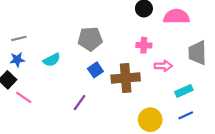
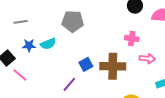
gray pentagon: (90, 39) -> (73, 21), moved
blue star: (17, 60) -> (29, 45), moved
blue square: (95, 70) -> (86, 64), moved

